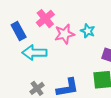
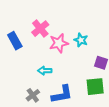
cyan arrow: (34, 53) -> (45, 71), moved, size x0.6

